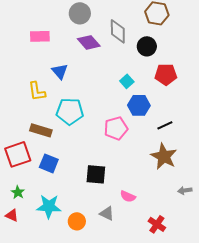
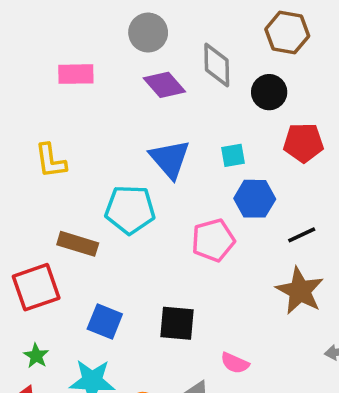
blue triangle: (60, 71) -> (170, 159), moved, size x1.4
cyan square: (127, 81) -> (233, 155), turned 32
yellow L-shape: (37, 91) -> (51, 161), moved
blue square: (49, 163) -> (105, 322), moved

